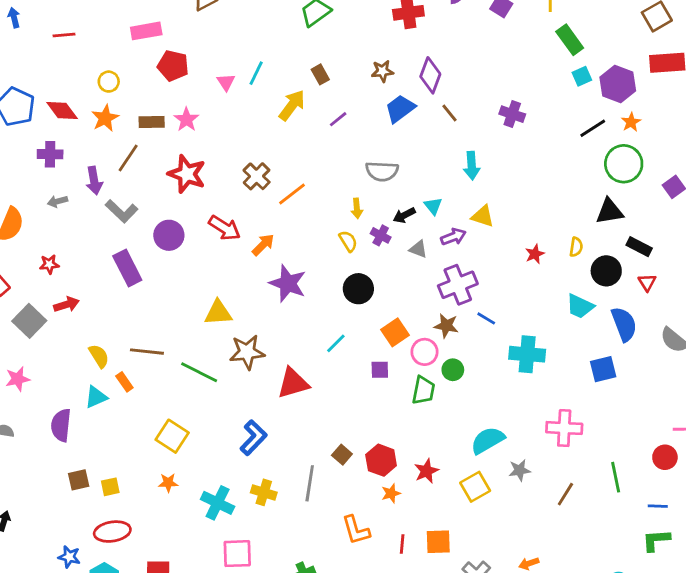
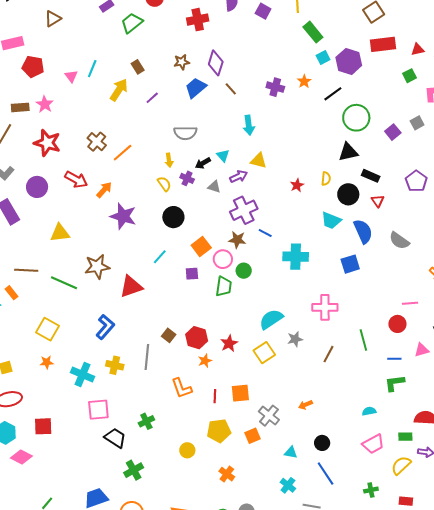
orange star: (631, 122) -> (304, 81), moved
yellow triangle: (218, 313) -> (60, 233), moved

